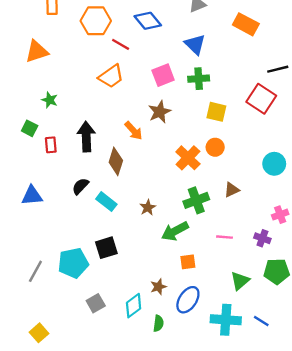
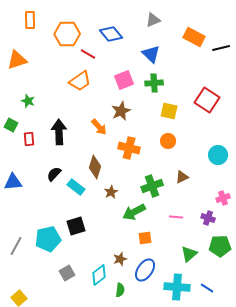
black line: (278, 69) -> (221, 48), moved
orange cross: (188, 158) -> (129, 148), moved, turned -30
brown diamond: (116, 161) -> (95, 167), moved

